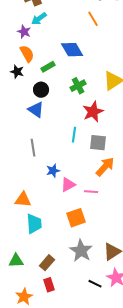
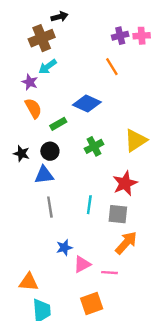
blue diamond: (72, 50) -> (87, 104), turned -35
black star: (17, 72) -> (21, 154), moved
blue triangle: (36, 110) -> (44, 175), turned -42
red star: (93, 112) -> (125, 183), moved
gray line: (33, 148) -> (50, 207), moved

